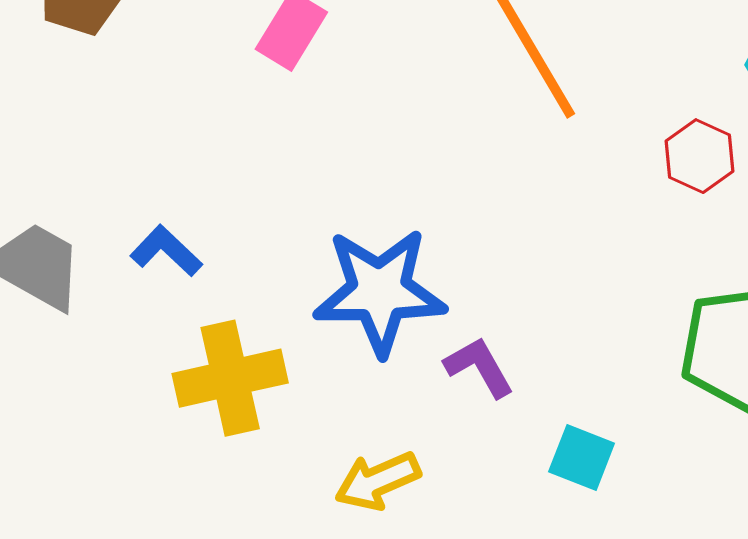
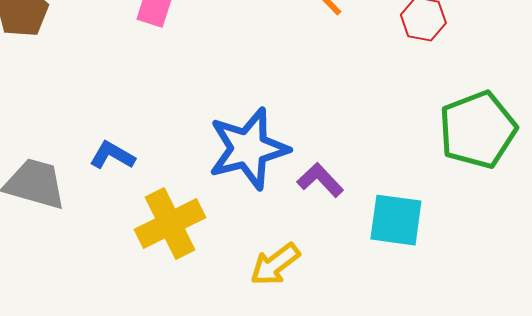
cyan square: (582, 458) -> (396, 220), size x1.4

